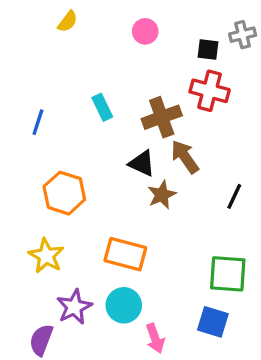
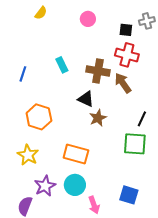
brown cross: (162, 117) -> (98, 71), turned 30
brown arrow: (185, 157) -> (123, 83), moved
green square: (228, 274) -> (135, 144), moved

